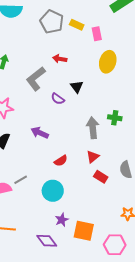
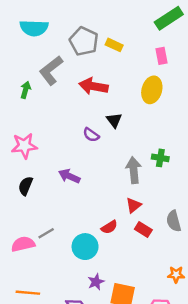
pink rectangle: (97, 34) -> (162, 56), moved
red arrow: (60, 59) -> (94, 86), size x1.6
gray L-shape: (36, 79) -> (51, 70), moved
red semicircle: (61, 161) -> (109, 227), moved

